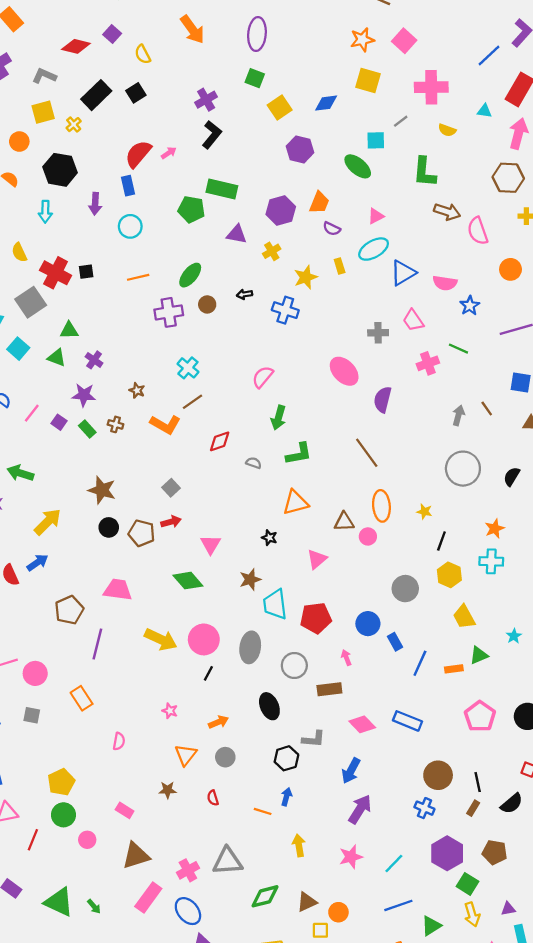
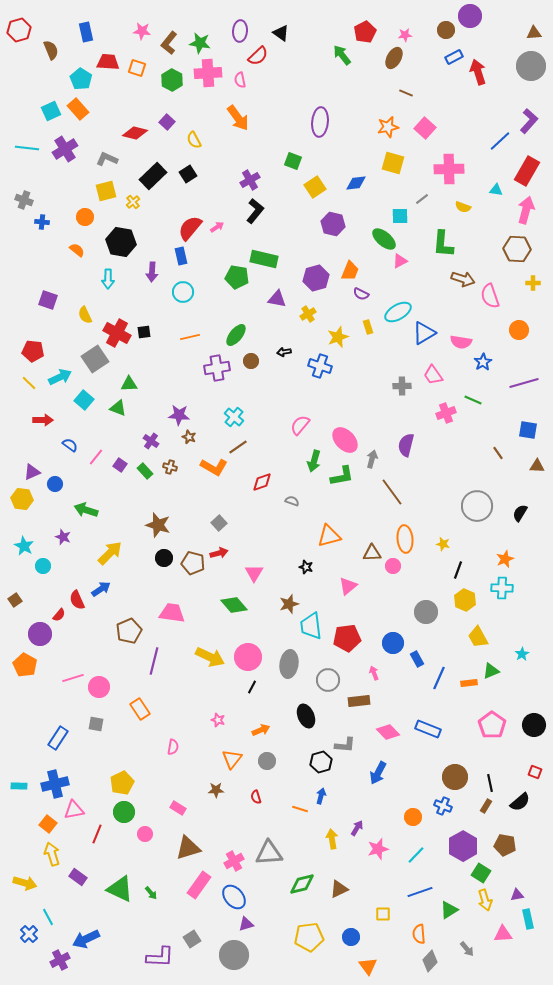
purple ellipse: (257, 34) -> (320, 122), moved
pink triangle: (376, 216) -> (400, 261), moved
purple cross: (94, 360) -> (151, 441), moved
pink ellipse: (344, 371) -> (345, 440), moved
purple star: (84, 395) -> (179, 415), moved
gray arrow: (458, 415) -> (372, 459), moved
green L-shape: (299, 454) -> (342, 476), moved
purple arrow: (360, 809) -> (357, 828), moved, size x0.6
orange circle: (338, 912) -> (413, 817), moved
yellow square: (320, 930) -> (383, 914), moved

